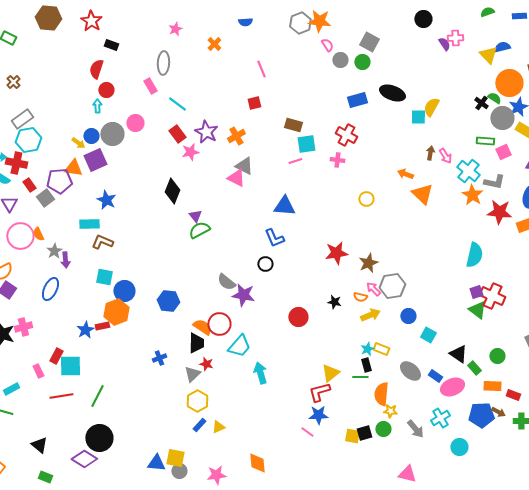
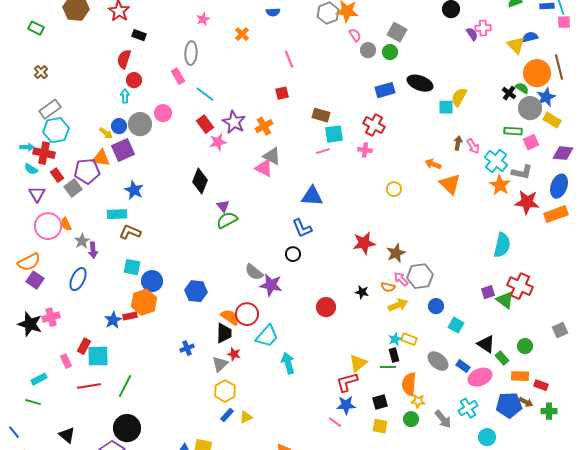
purple square: (476, 292) -> (488, 292), moved
black square: (364, 433) -> (380, 402), moved

